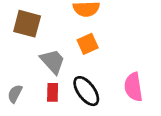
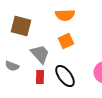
gray semicircle: (15, 94) -> (12, 66), moved, turned -96

